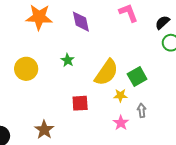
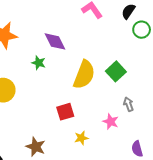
purple diamond: (81, 22) -> (55, 41), moved
green star: (68, 60) -> (39, 63), moved
yellow star: (120, 95) -> (81, 138), moved

